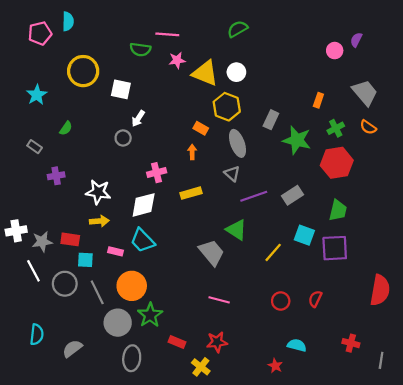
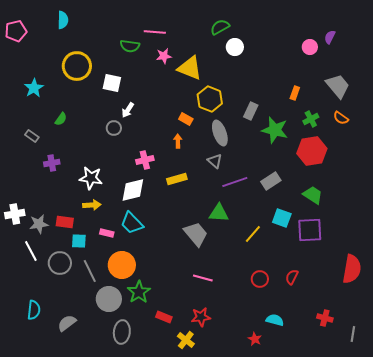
pink pentagon: (40, 33) -> (16, 31), moved
white circle: (236, 72) -> (235, 47), moved
green trapezoid: (338, 210) -> (313, 195), turned -70
green triangle: (236, 230) -> (219, 213), turned -30

